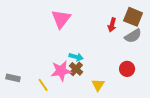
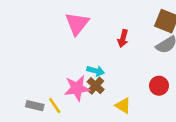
red arrow: (112, 25) -> (123, 39), moved
gray rectangle: (13, 78) -> (35, 106), moved
yellow triangle: (98, 85) -> (123, 106), turned -32

